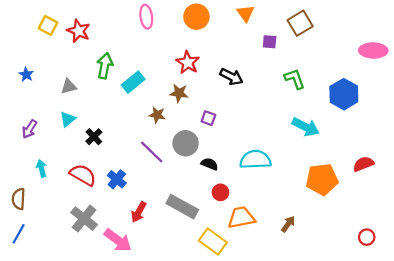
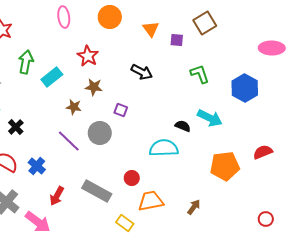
orange triangle: (246, 13) -> (151, 29), moved
red star: (188, 62) -> (88, 56), moved
black semicircle: (210, 164) -> (183, 126), moved
yellow rectangle: (213, 241) -> (125, 223), size x0.7

